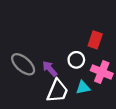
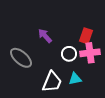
purple arrow: (50, 69) -> (45, 36), moved
pink cross: (102, 72) -> (90, 53), moved, turned -30

